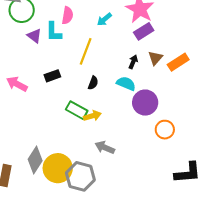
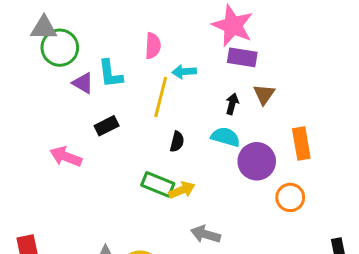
pink semicircle: (67, 15) -> (153, 46), moved
cyan arrow: (104, 19) -> (184, 72), moved, turned 42
purple rectangle: (144, 31) -> (242, 57), turned 48
orange rectangle: (178, 62) -> (301, 143), moved, turned -60
black rectangle: (52, 76) -> (107, 126), moved

